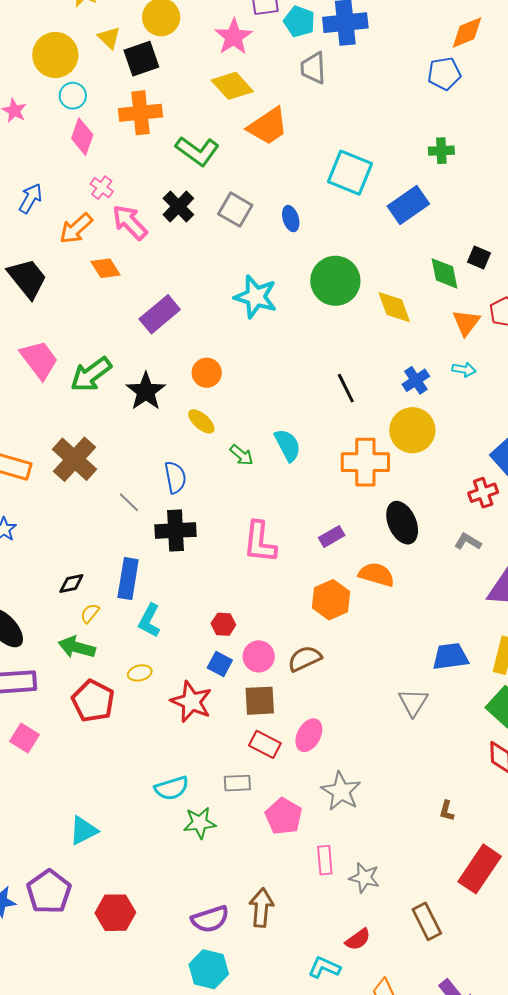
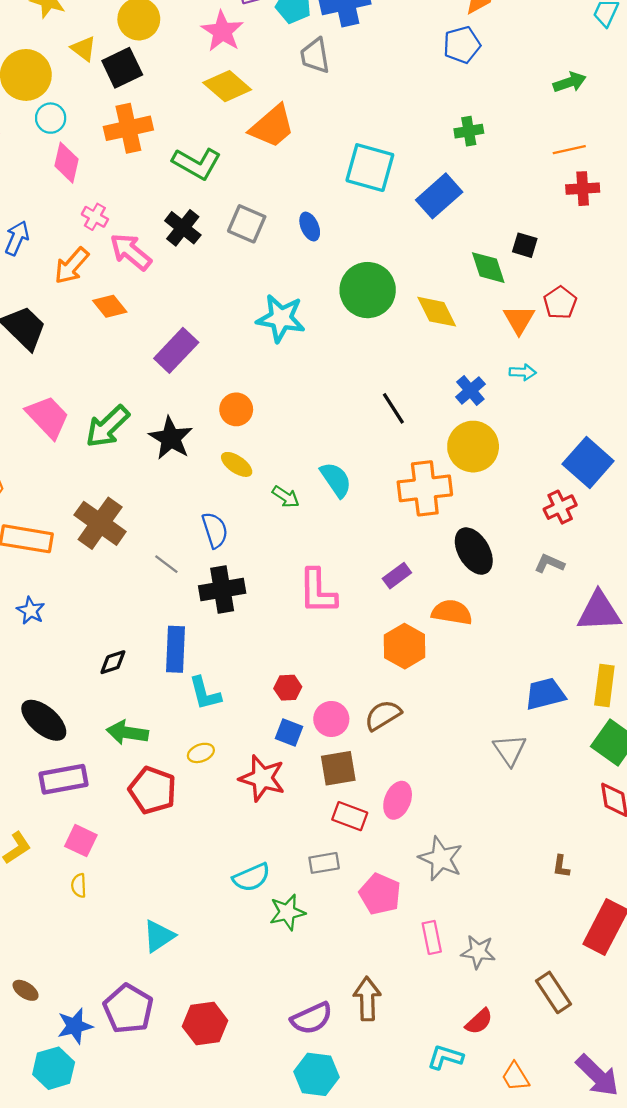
yellow semicircle: (90, 613) -> (79, 886), moved, turned -35
cyan L-shape: (149, 621) -> (205, 693), turned -36

